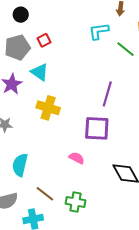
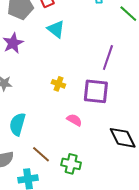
cyan triangle: (40, 72) -> (56, 29), moved
yellow cross: (48, 108) -> (58, 84), moved, size x0.6

